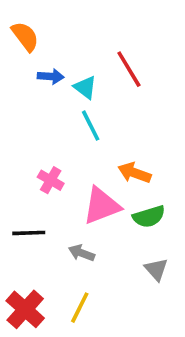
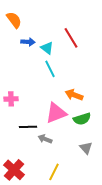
pink cross: (51, 180) -> (11, 99), moved, turned -32
black line: (29, 233) -> (28, 127), moved
yellow line: (80, 308) -> (54, 172), moved

